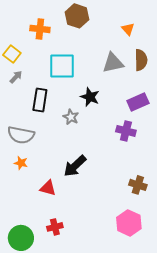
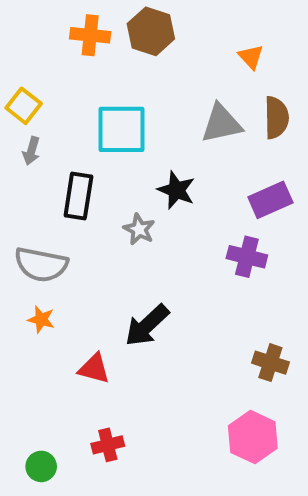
orange cross: (40, 29) -> (90, 35), moved
gray arrow: (16, 77) -> (31, 151), turned 152
green circle: (21, 238) -> (41, 466), size x0.6

